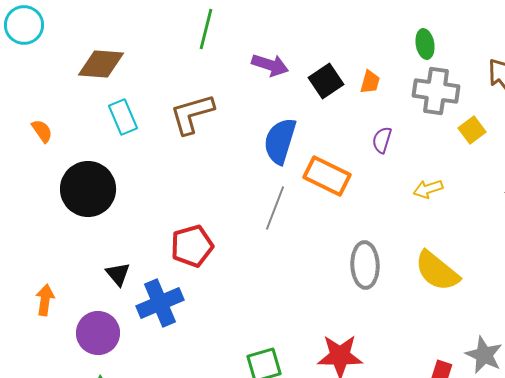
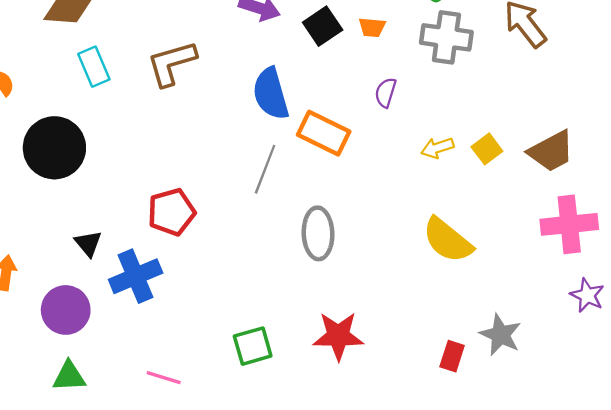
orange trapezoid: (370, 82) -> (372, 27), turned 80
yellow square: (472, 130) -> (487, 149), moved
blue semicircle: (280, 141) -> (271, 94), turned -33
gray ellipse: (365, 265) -> (318, 233), moved

